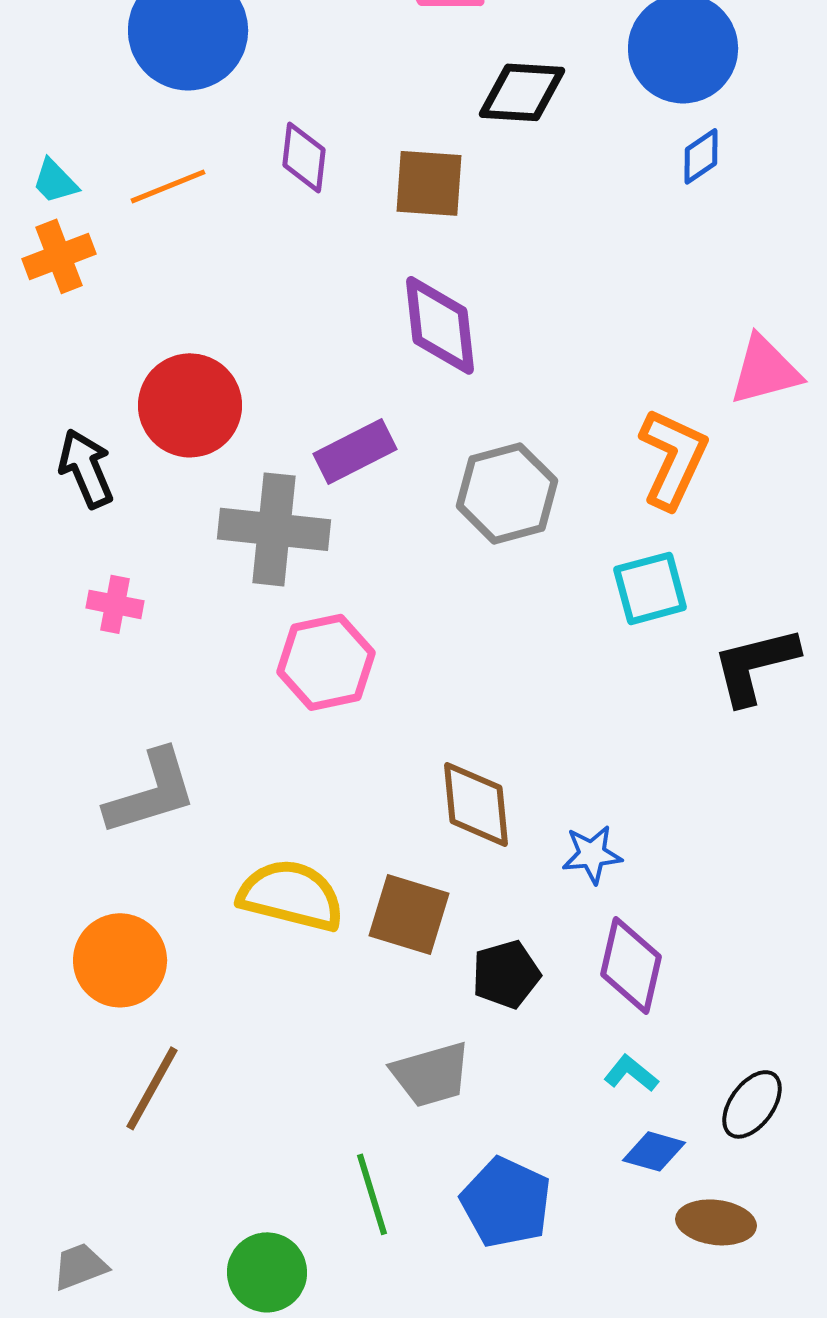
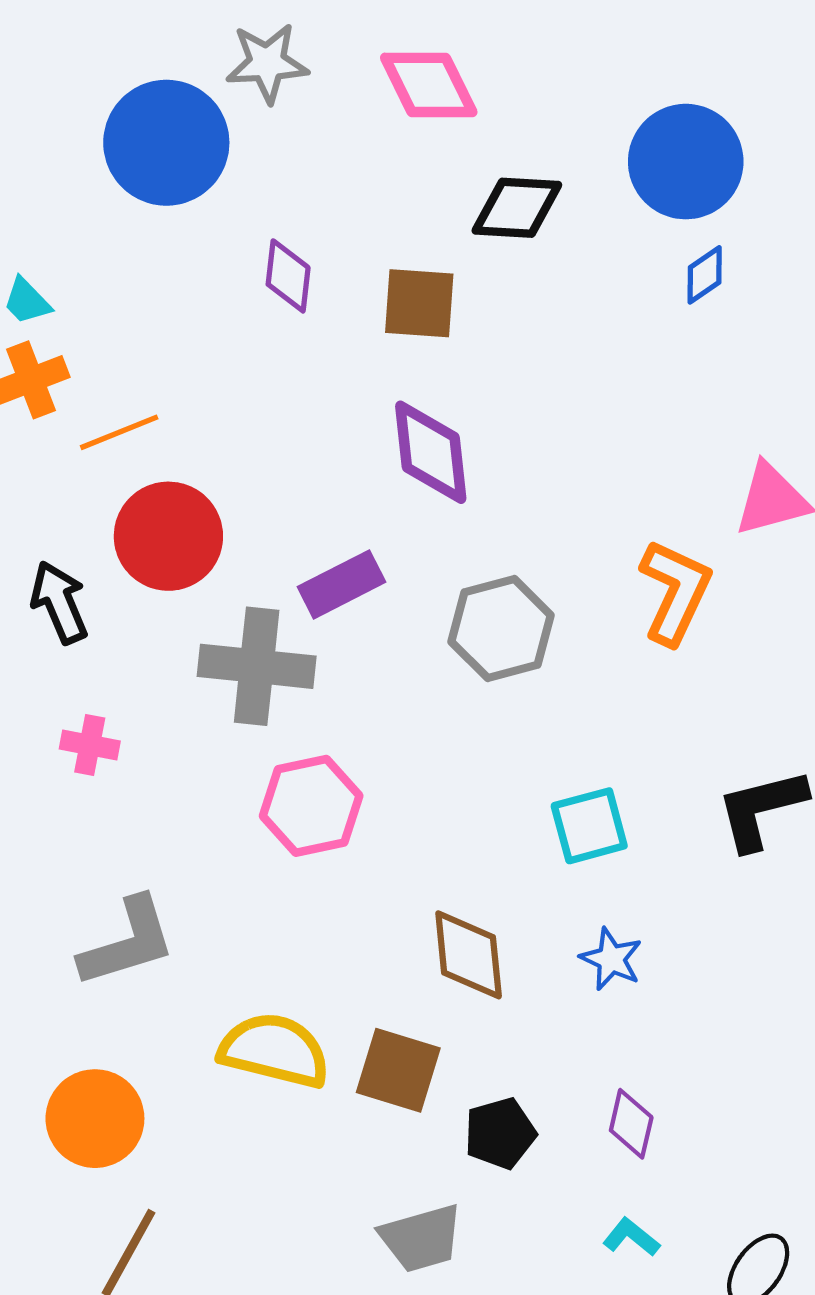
orange line: (168, 186) -> (119, 432), moved
cyan square: (650, 588) -> (589, 826), moved
blue star: (592, 854) -> (611, 959), moved, turned 30
purple diamond: (631, 965) -> (631, 1124), size x0.7

